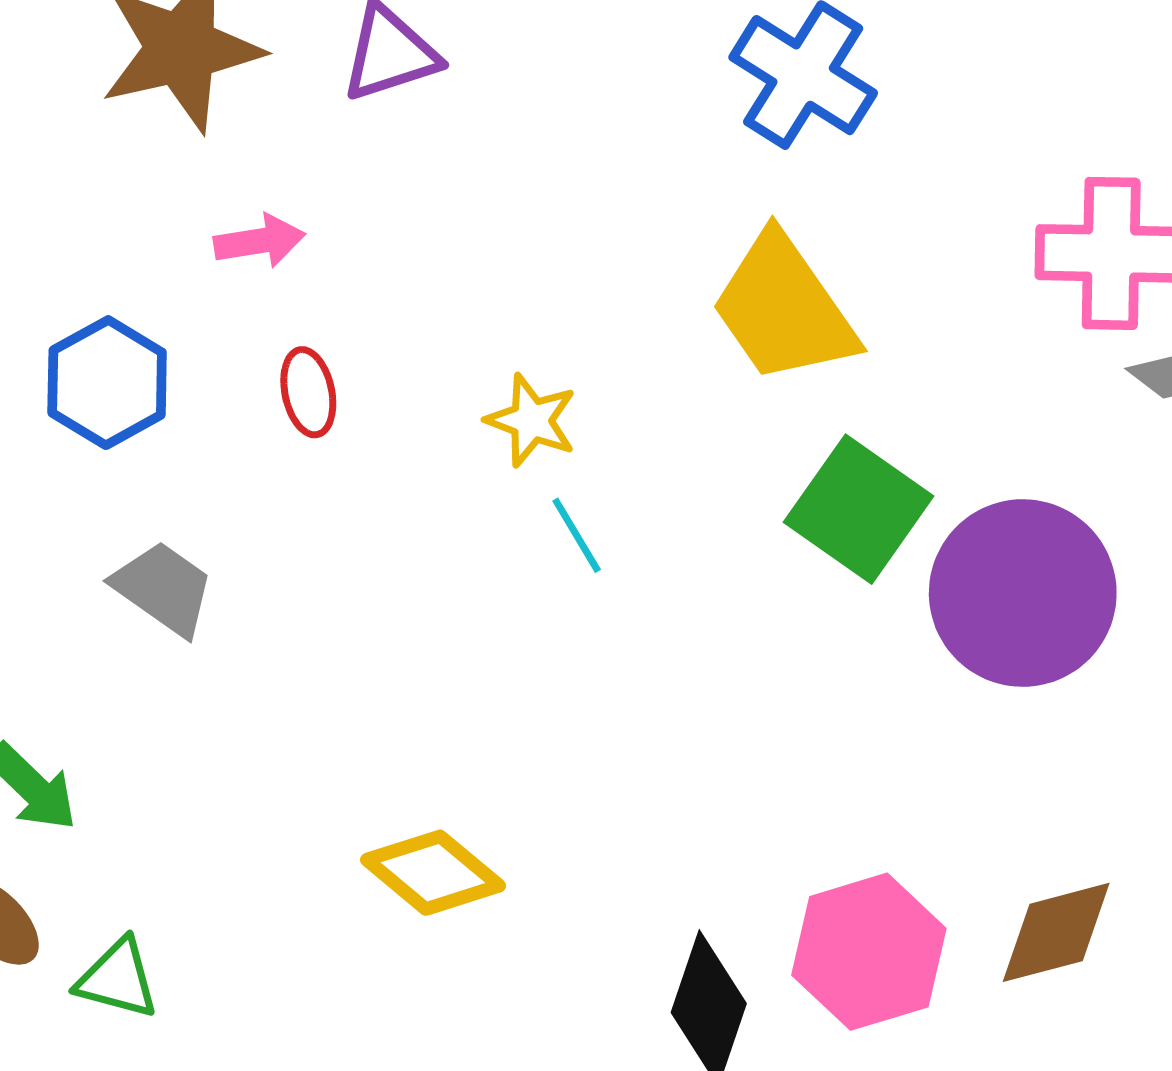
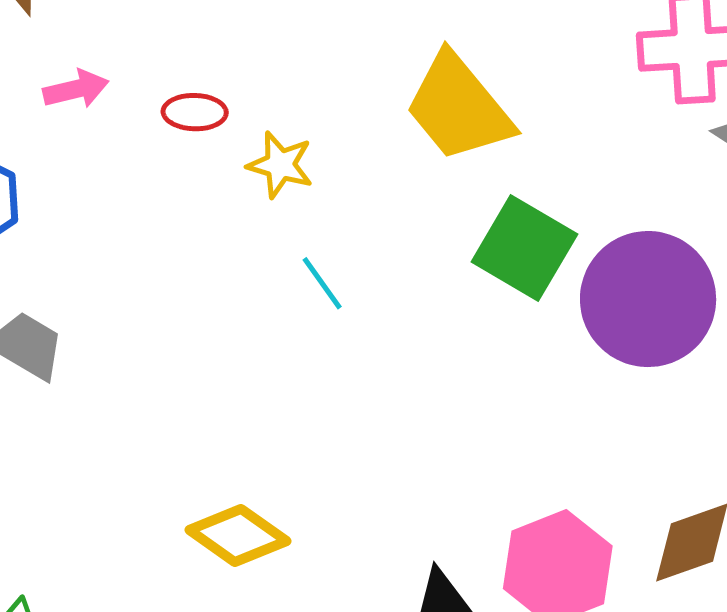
red ellipse: (308, 392) -> (195, 112), moved, turned -72
yellow star: (531, 420) -> (280, 165), moved

